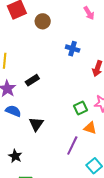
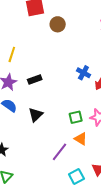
blue cross: (73, 49) -> (83, 73), moved
black triangle: (36, 124) -> (36, 115), moved

